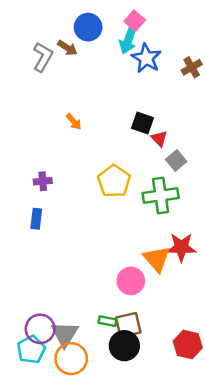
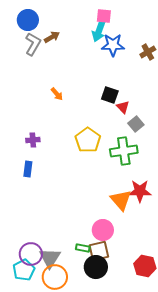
pink square: (135, 21) -> (104, 16), turned -35
blue circle: (88, 27) -> (28, 20), moved
brown arrow: (67, 48) -> (52, 37), turned -63
blue star: (146, 58) -> (113, 45), turned -30
pink circle: (131, 281) -> (103, 230), moved

